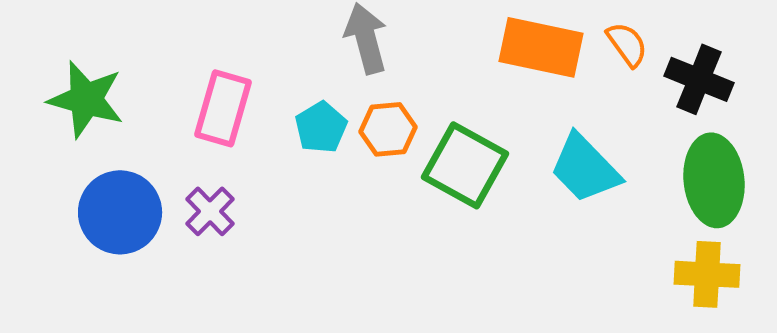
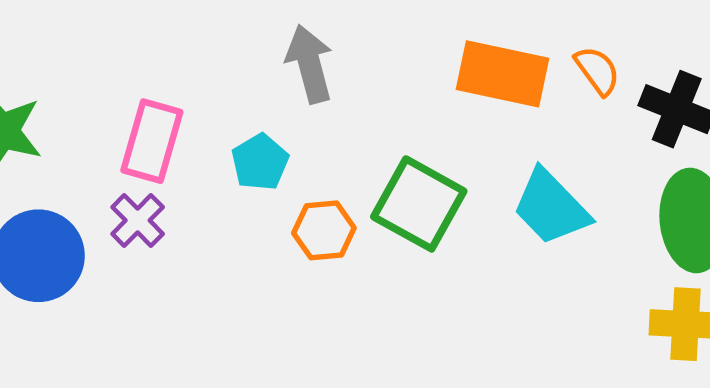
orange hexagon: (388, 129) -> (324, 230), moved
purple cross: (210, 211) -> (138, 220), moved

